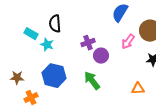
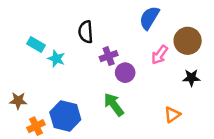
black semicircle: (55, 24) -> (86, 32), moved
blue hexagon: (54, 76) -> (65, 116), moved
orange triangle: (138, 89) -> (172, 115), turned -32

